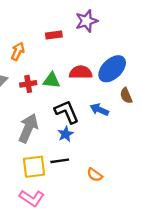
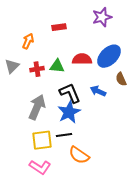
purple star: (87, 21) -> (102, 17), moved
blue star: (66, 134) -> (69, 112), size x1.6
orange semicircle: (95, 175) -> (79, 155), moved, size x1.5

